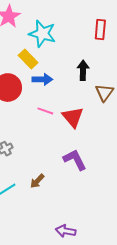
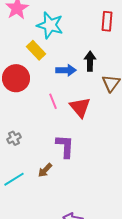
blue arrow: (42, 79) -> (66, 70), moved
pink line: (45, 111) -> (53, 101), turned 49
purple L-shape: (75, 160) -> (65, 146), moved, turned 30

